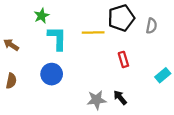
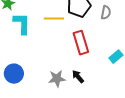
red rectangle: (123, 59) -> (81, 43), size x1.6
blue circle: (52, 74) -> (14, 74), moved

